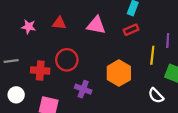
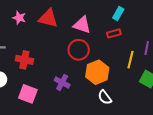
red triangle: (59, 23) -> (48, 18), size x1.5
red circle: (67, 60) -> (79, 50), moved
white semicircle: (156, 96) -> (105, 97), moved

